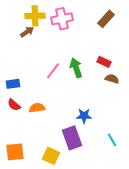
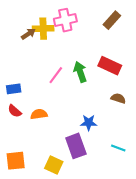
yellow cross: (35, 16) -> (43, 29), moved
red rectangle: (104, 62) -> (110, 66), size x1.5
brown semicircle: (112, 79) -> (118, 98), moved
cyan line: (112, 140) -> (118, 148), turned -40

